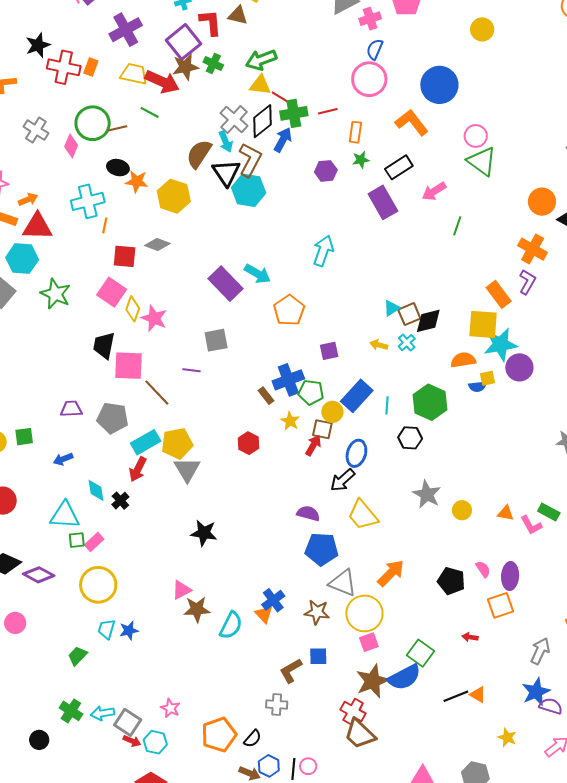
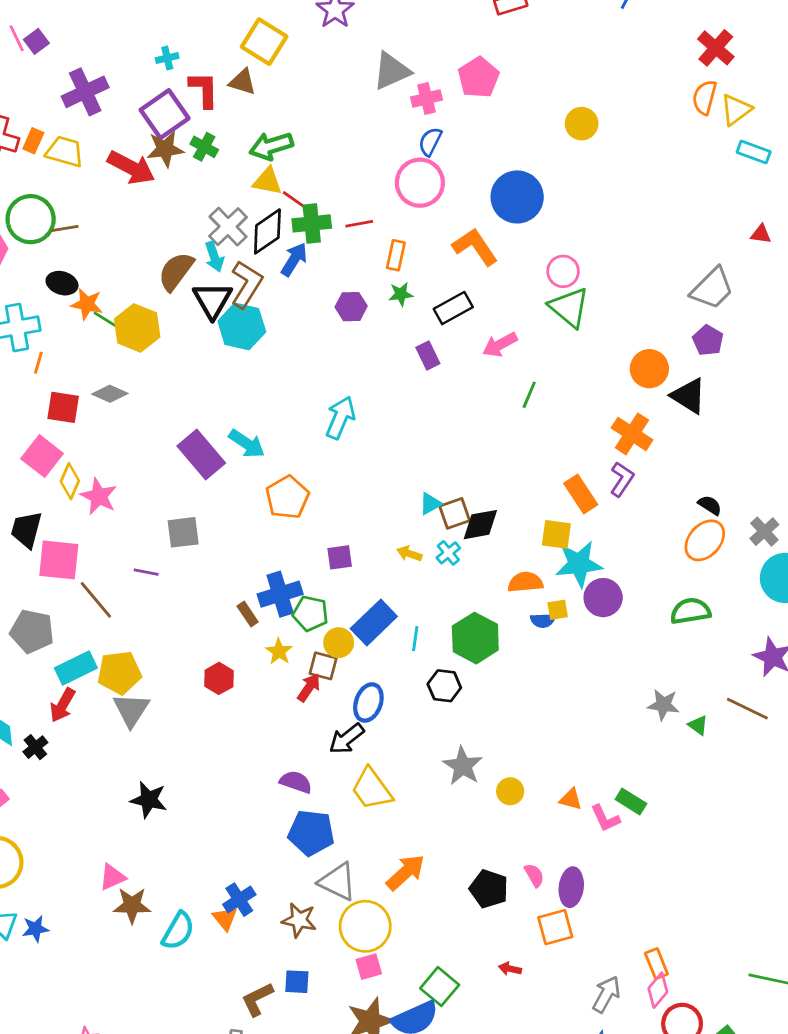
yellow trapezoid: (134, 74) -> (65, 152), moved
green line: (150, 112) -> (106, 320), moved
purple rectangle: (383, 202) -> (428, 356), size x0.6
yellow square: (483, 324) -> (556, 534), size x0.7

